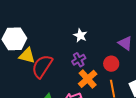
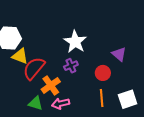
white star: (80, 35) -> (75, 42), size x1.6
orange cross: (88, 79) -> (51, 85), moved

